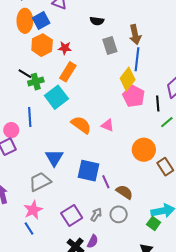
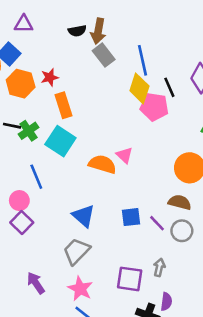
brown arrow: (135, 35) -> (98, 31), moved, turned 42
orange rectangle: (68, 72) -> (64, 105), turned -30
black line: (158, 103) -> (169, 87), moved
pink triangle: (107, 125) -> (124, 155), moved, turned 40
blue square: (89, 171) -> (131, 217), size x0.7
brown semicircle: (124, 192) -> (180, 202), moved
gray circle: (119, 214) -> (182, 231), moved
purple square: (72, 216) -> (130, 279), turned -30

